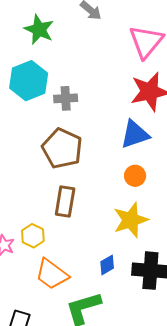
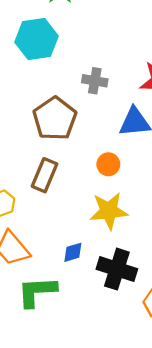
gray cross: (66, 98) -> (95, 81), moved
orange circle: (135, 176) -> (108, 164), moved

